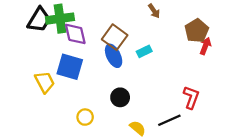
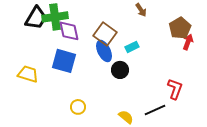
yellow trapezoid: (45, 82) -> (28, 74), moved, turned -45
black circle: (120, 97) -> (120, 70), moved

